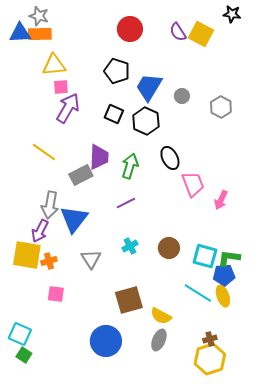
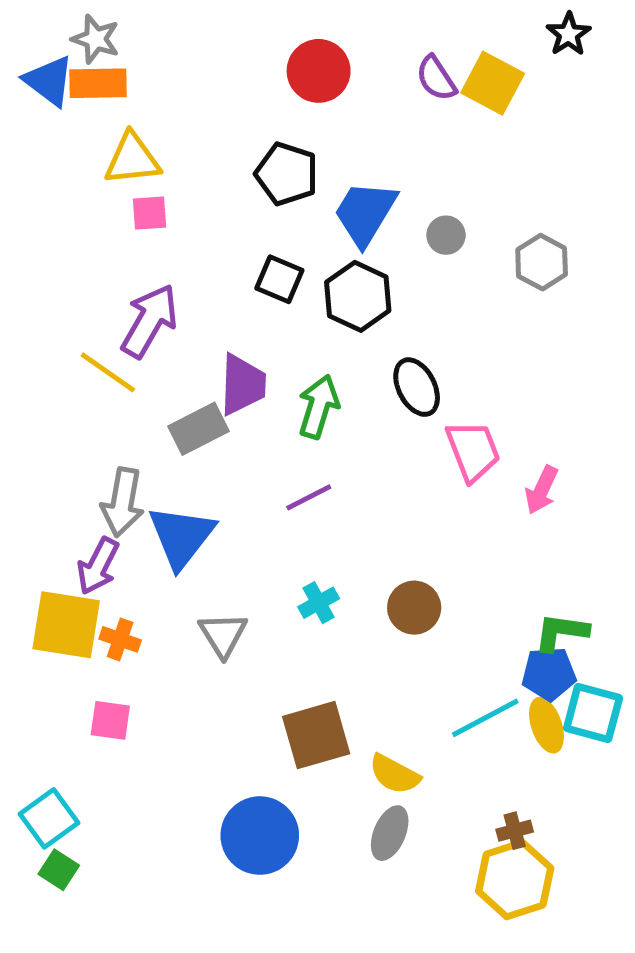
black star: (232, 14) -> (569, 34), turned 30
blue triangle: (20, 33) -> (49, 81), turned 40
purple arrow: (68, 108) -> (149, 321), moved
cyan square: (205, 256) -> (593, 713), moved
orange cross: (49, 261) -> (120, 639), turned 35
cyan line: (198, 293) -> (485, 718), turned -60
pink square: (56, 294) -> (110, 720), moved
cyan square: (20, 334) -> (49, 818), turned 30

